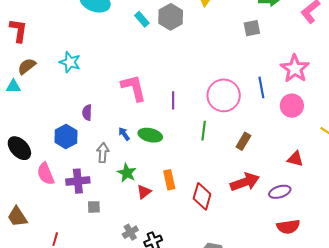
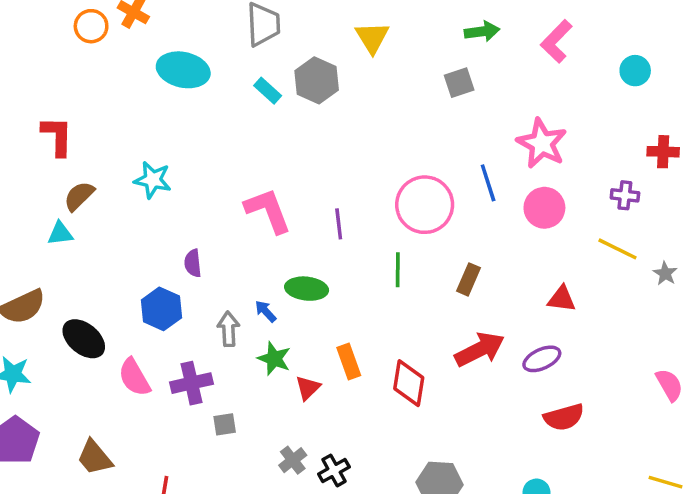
blue arrow: (124, 134) -> (266, 311), moved

